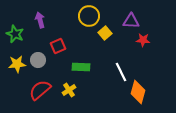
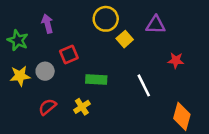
red star: (143, 40) -> (176, 60), moved
red semicircle: (40, 90) -> (47, 107), size x0.7
orange diamond: (138, 92) -> (182, 116), moved

